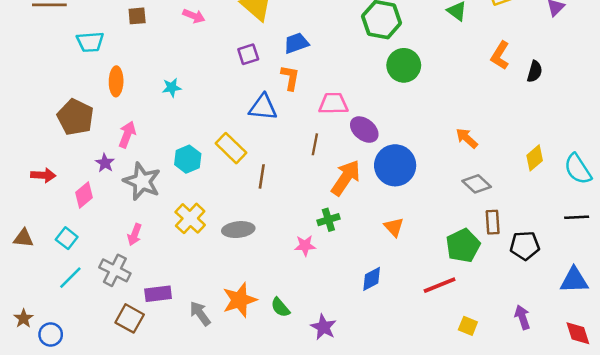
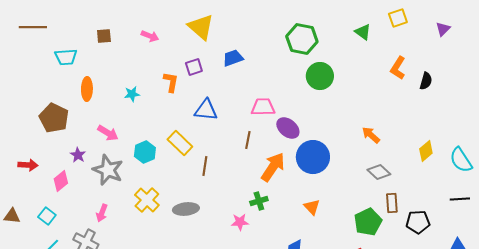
orange L-shape: (290, 78) -> (171, 82), moved
pink arrow: (127, 134) -> (108, 133), moved, turned 100

